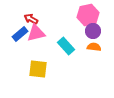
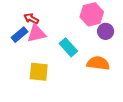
purple circle: (93, 31) -> (106, 31), moved
orange semicircle: (94, 47) -> (98, 63), moved, size x1.5

